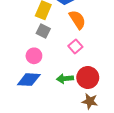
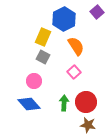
green arrow: (65, 79) -> (64, 103), turned 98
blue diamond: (29, 80) -> (29, 104), turned 45

